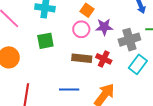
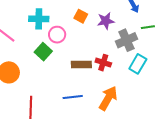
purple star: (104, 27) -> (106, 21), moved
pink circle: (81, 29) -> (57, 35), moved
green square: (45, 41) -> (43, 52), turned -30

